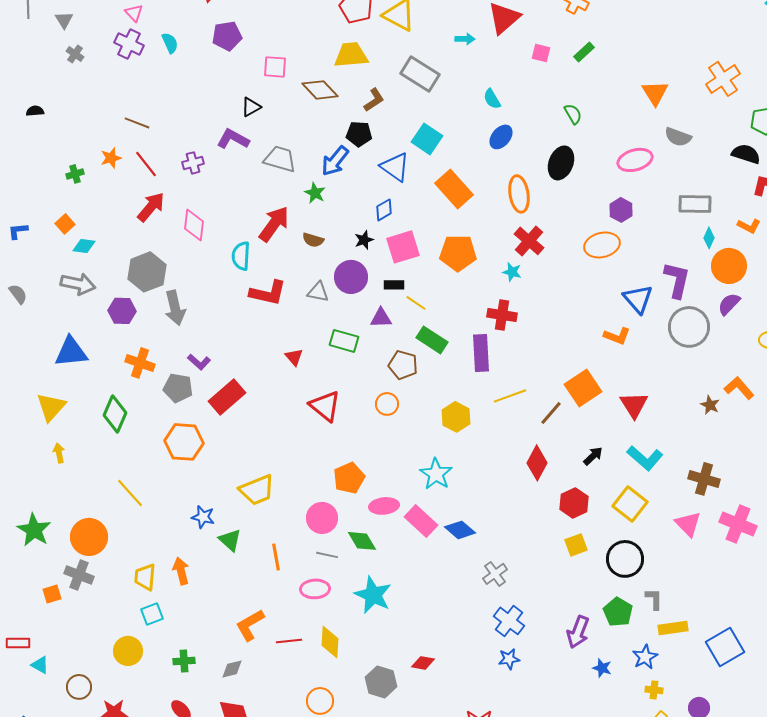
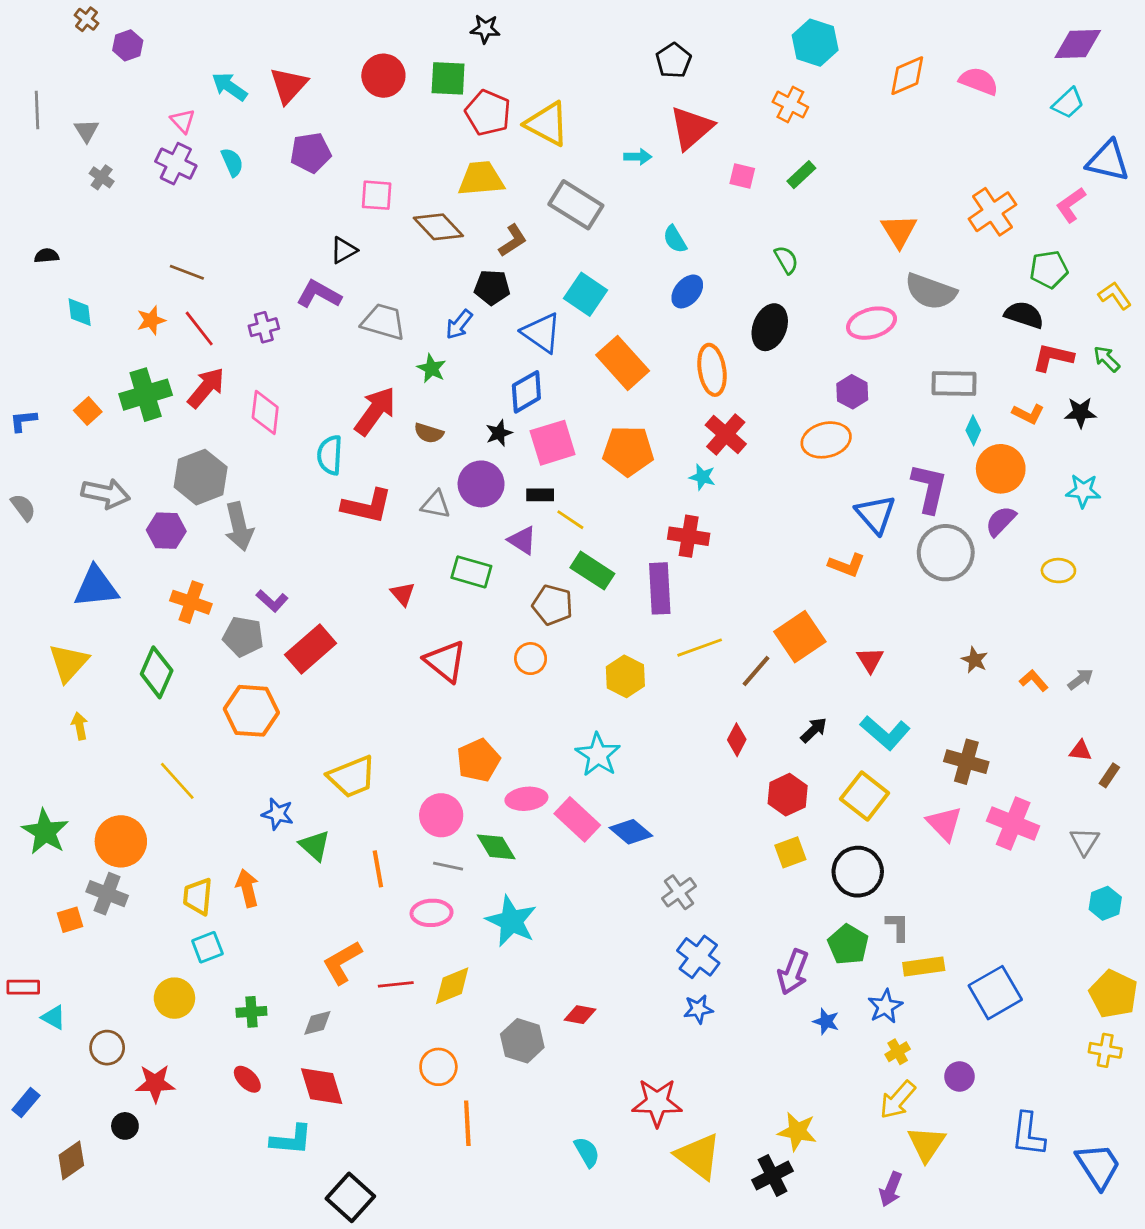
gray semicircle: (678, 137) -> (931, 291), size x1.4
blue arrow: (335, 161) -> (459, 324), size x0.7
green cross: (75, 174) -> (146, 395), moved, size x2.0
blue diamond: (384, 210) -> (526, 392), size x1.4
cyan diamond: (84, 246) -> (80, 312), moved, turned 75
purple triangle: (381, 318) -> (522, 540), turned 35
orange L-shape: (739, 388) -> (1034, 681), moved, size x0.7
red triangle: (634, 405) -> (870, 660), size x0.7
red diamond: (537, 463) -> (737, 740), size x0.7
yellow diamond: (330, 642) -> (452, 986), turned 64
yellow cross: (654, 690) -> (898, 1052), turned -36

